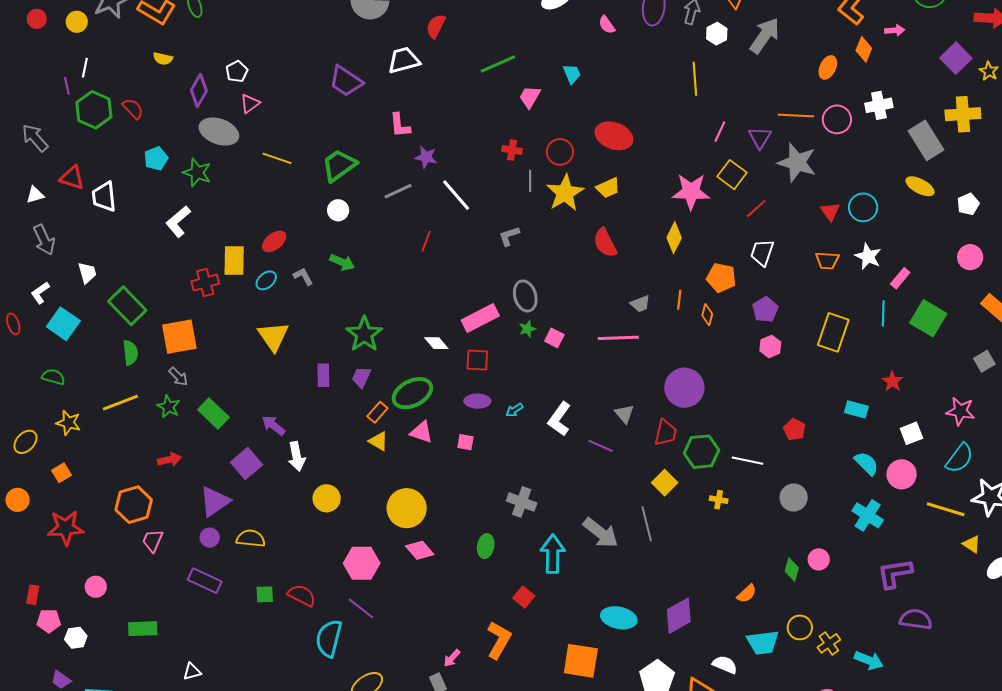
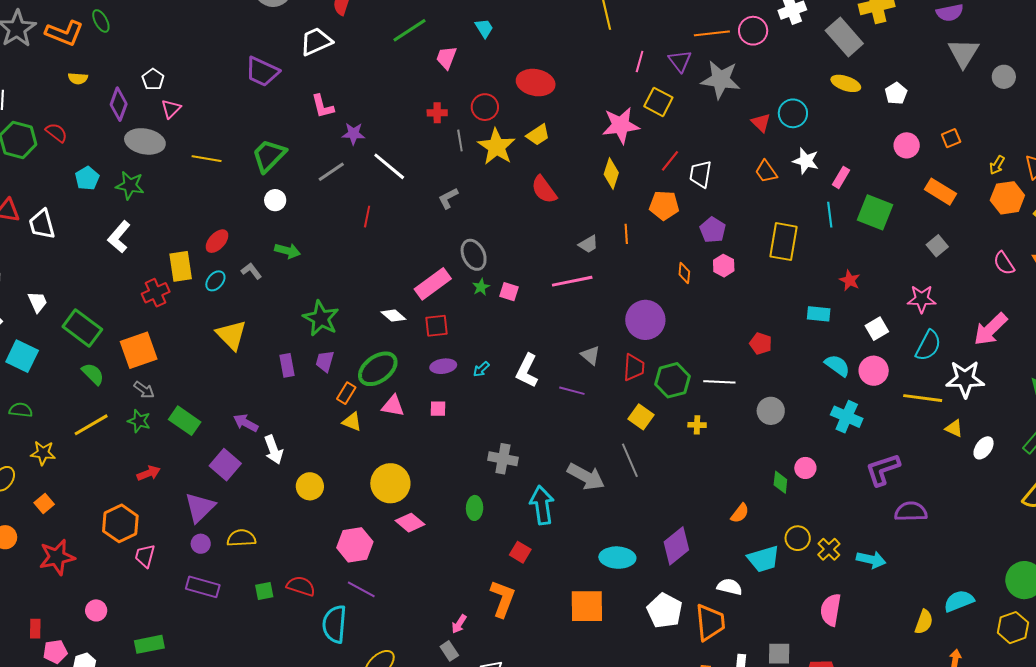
red line: (756, 209) -> (670, 161), moved
orange trapezoid: (827, 260) -> (766, 171), turned 60
orange diamond: (707, 315) -> (684, 273), moved
green semicircle: (130, 353) -> (93, 374), turned -30

